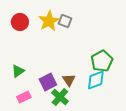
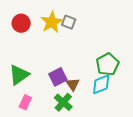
green triangle: (18, 71) -> (19, 75), size x1.5
purple square: (48, 82) -> (58, 77), moved
pink rectangle: (24, 97) -> (25, 102), turned -40

